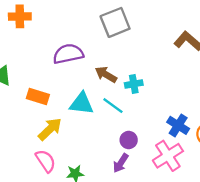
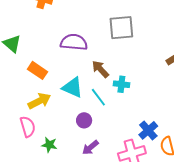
purple circle: (129, 140) -> (84, 120), moved

